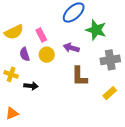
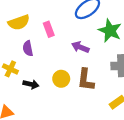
yellow circle: (47, 55) -> (61, 79), moved

